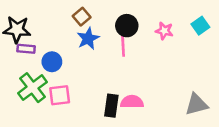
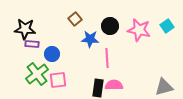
pink star: (164, 31) -> (139, 30), size x1.6
blue star: (88, 39) -> (90, 39), moved, turned 30
pink line: (123, 44) -> (107, 58), moved

